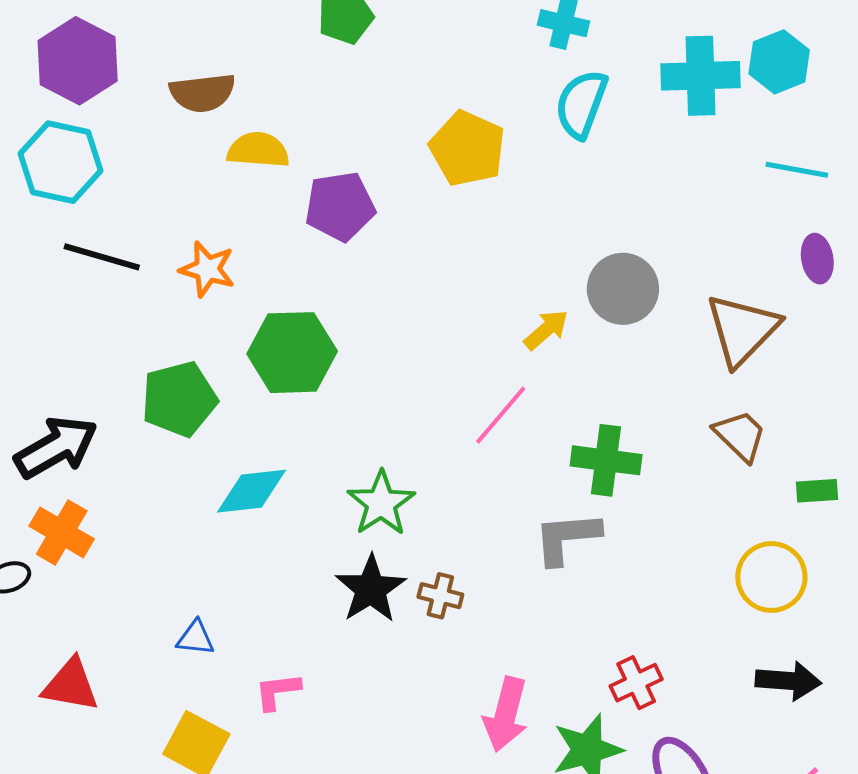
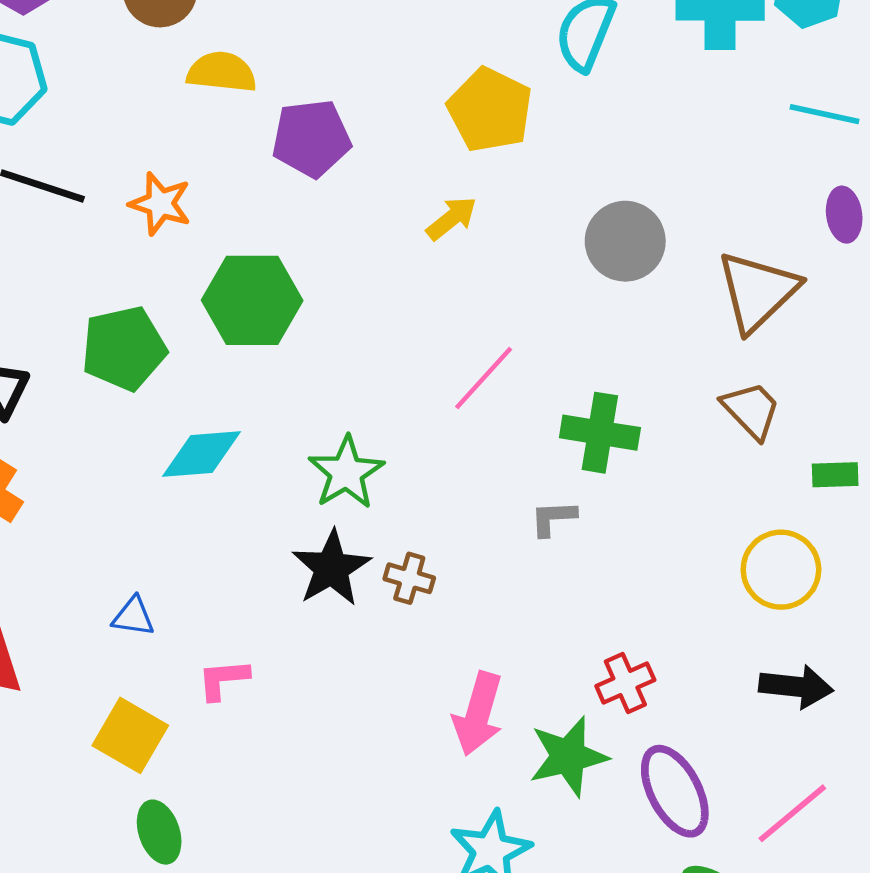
yellow pentagon: (467, 148) -> (490, 110), moved
yellow arrow: (546, 330) -> (452, 218), moved
gray L-shape: (567, 538) -> (553, 518), size x0.6

